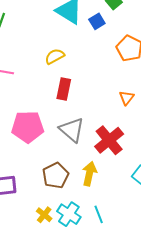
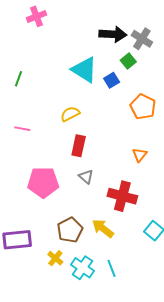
gray triangle: (72, 130) -> (86, 177), moved, size x0.6
red cross: (109, 140) -> (122, 196), turned -36
yellow arrow: (89, 174) -> (103, 228), turned -65
yellow cross: (44, 215) -> (55, 258), moved

